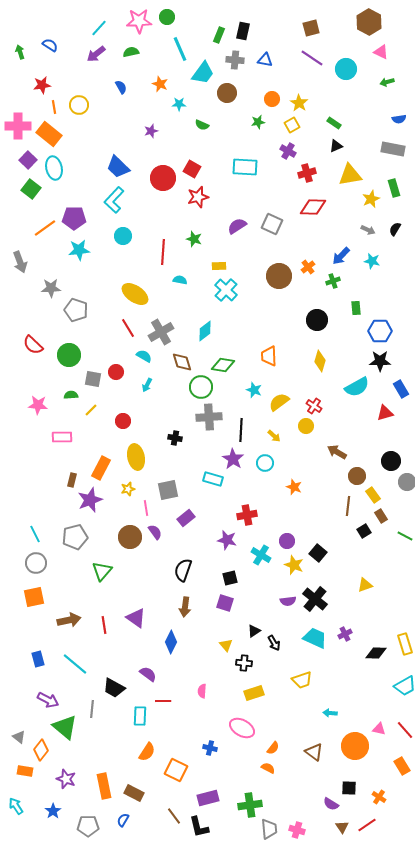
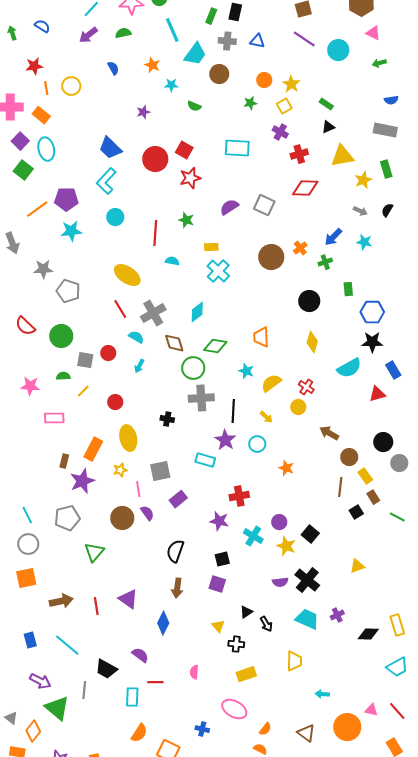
orange rectangle: (49, 134) -> (41, 115), size x0.7
yellow trapezoid: (302, 680) -> (294, 661), turned -70

